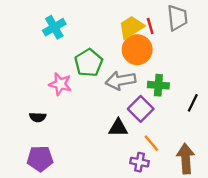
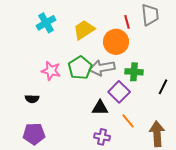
yellow trapezoid: (131, 27) -> (84, 30), moved
green pentagon: (89, 63) -> (80, 68), moved
purple cross: (140, 162) -> (102, 137), moved

